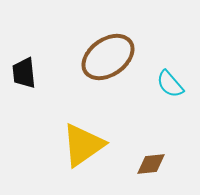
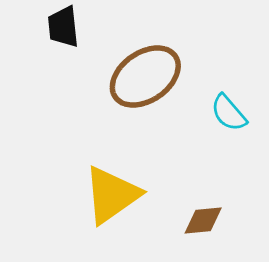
black trapezoid: (24, 73) -> (63, 27), moved

